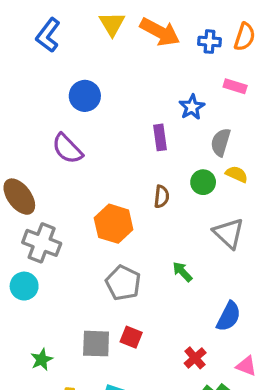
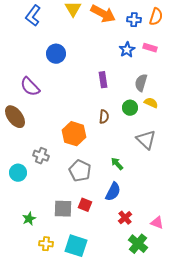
blue star: (192, 107) -> (127, 50), moved
purple semicircle: (67, 149) -> (30, 87), moved
gray cross: (42, 243) -> (41, 156), moved, size x0.7
blue semicircle: (229, 316) -> (113, 192), moved

